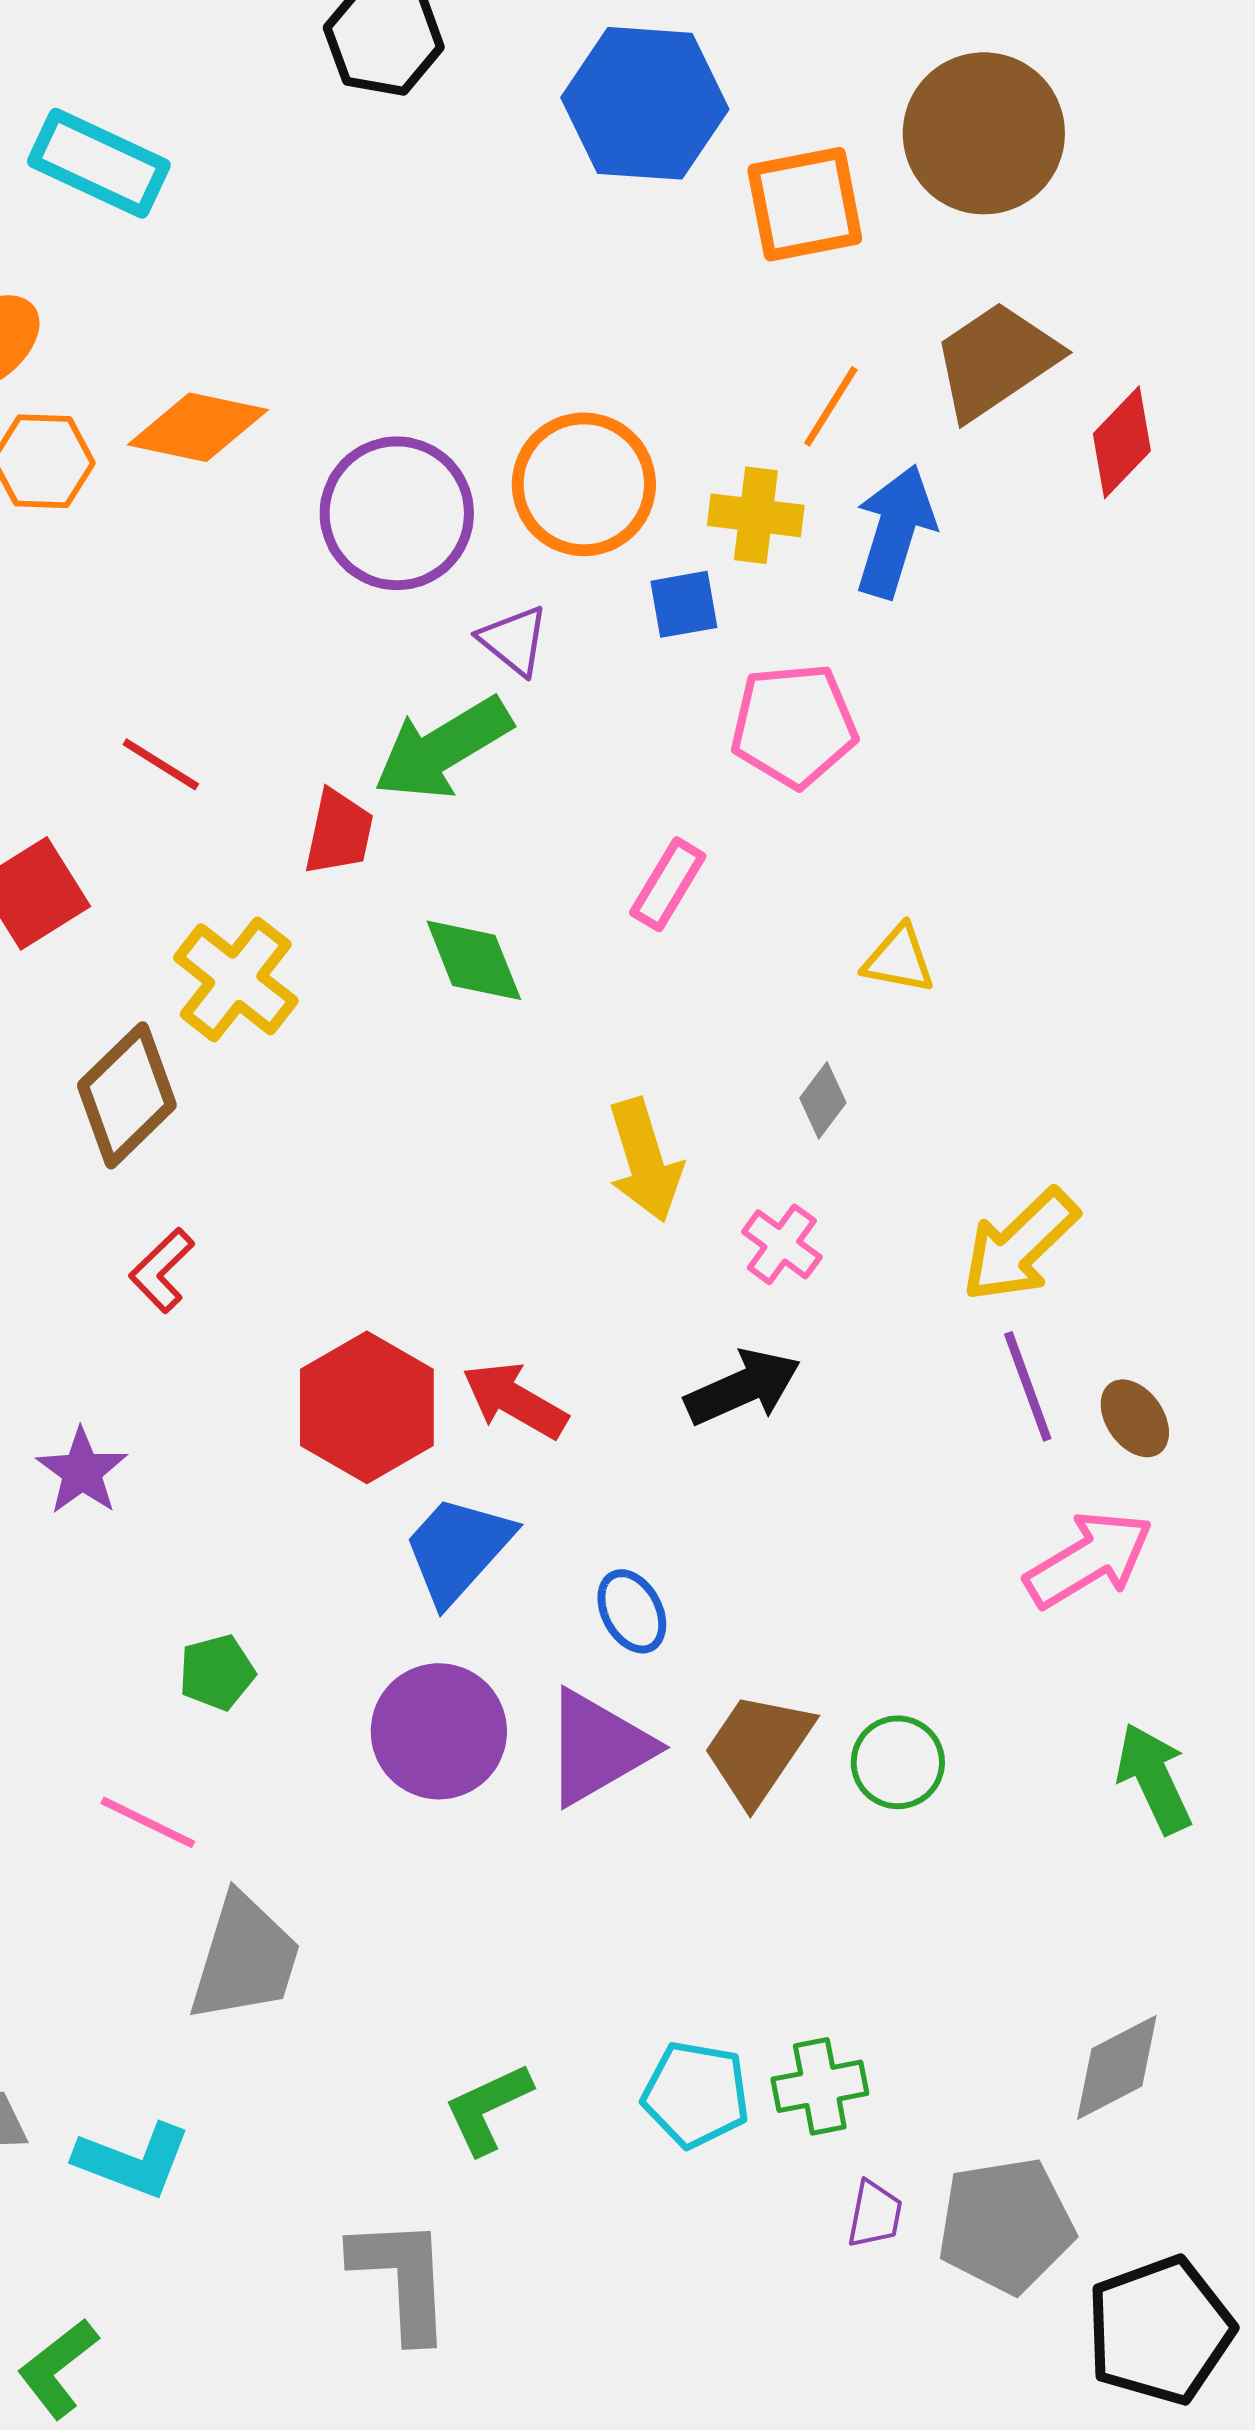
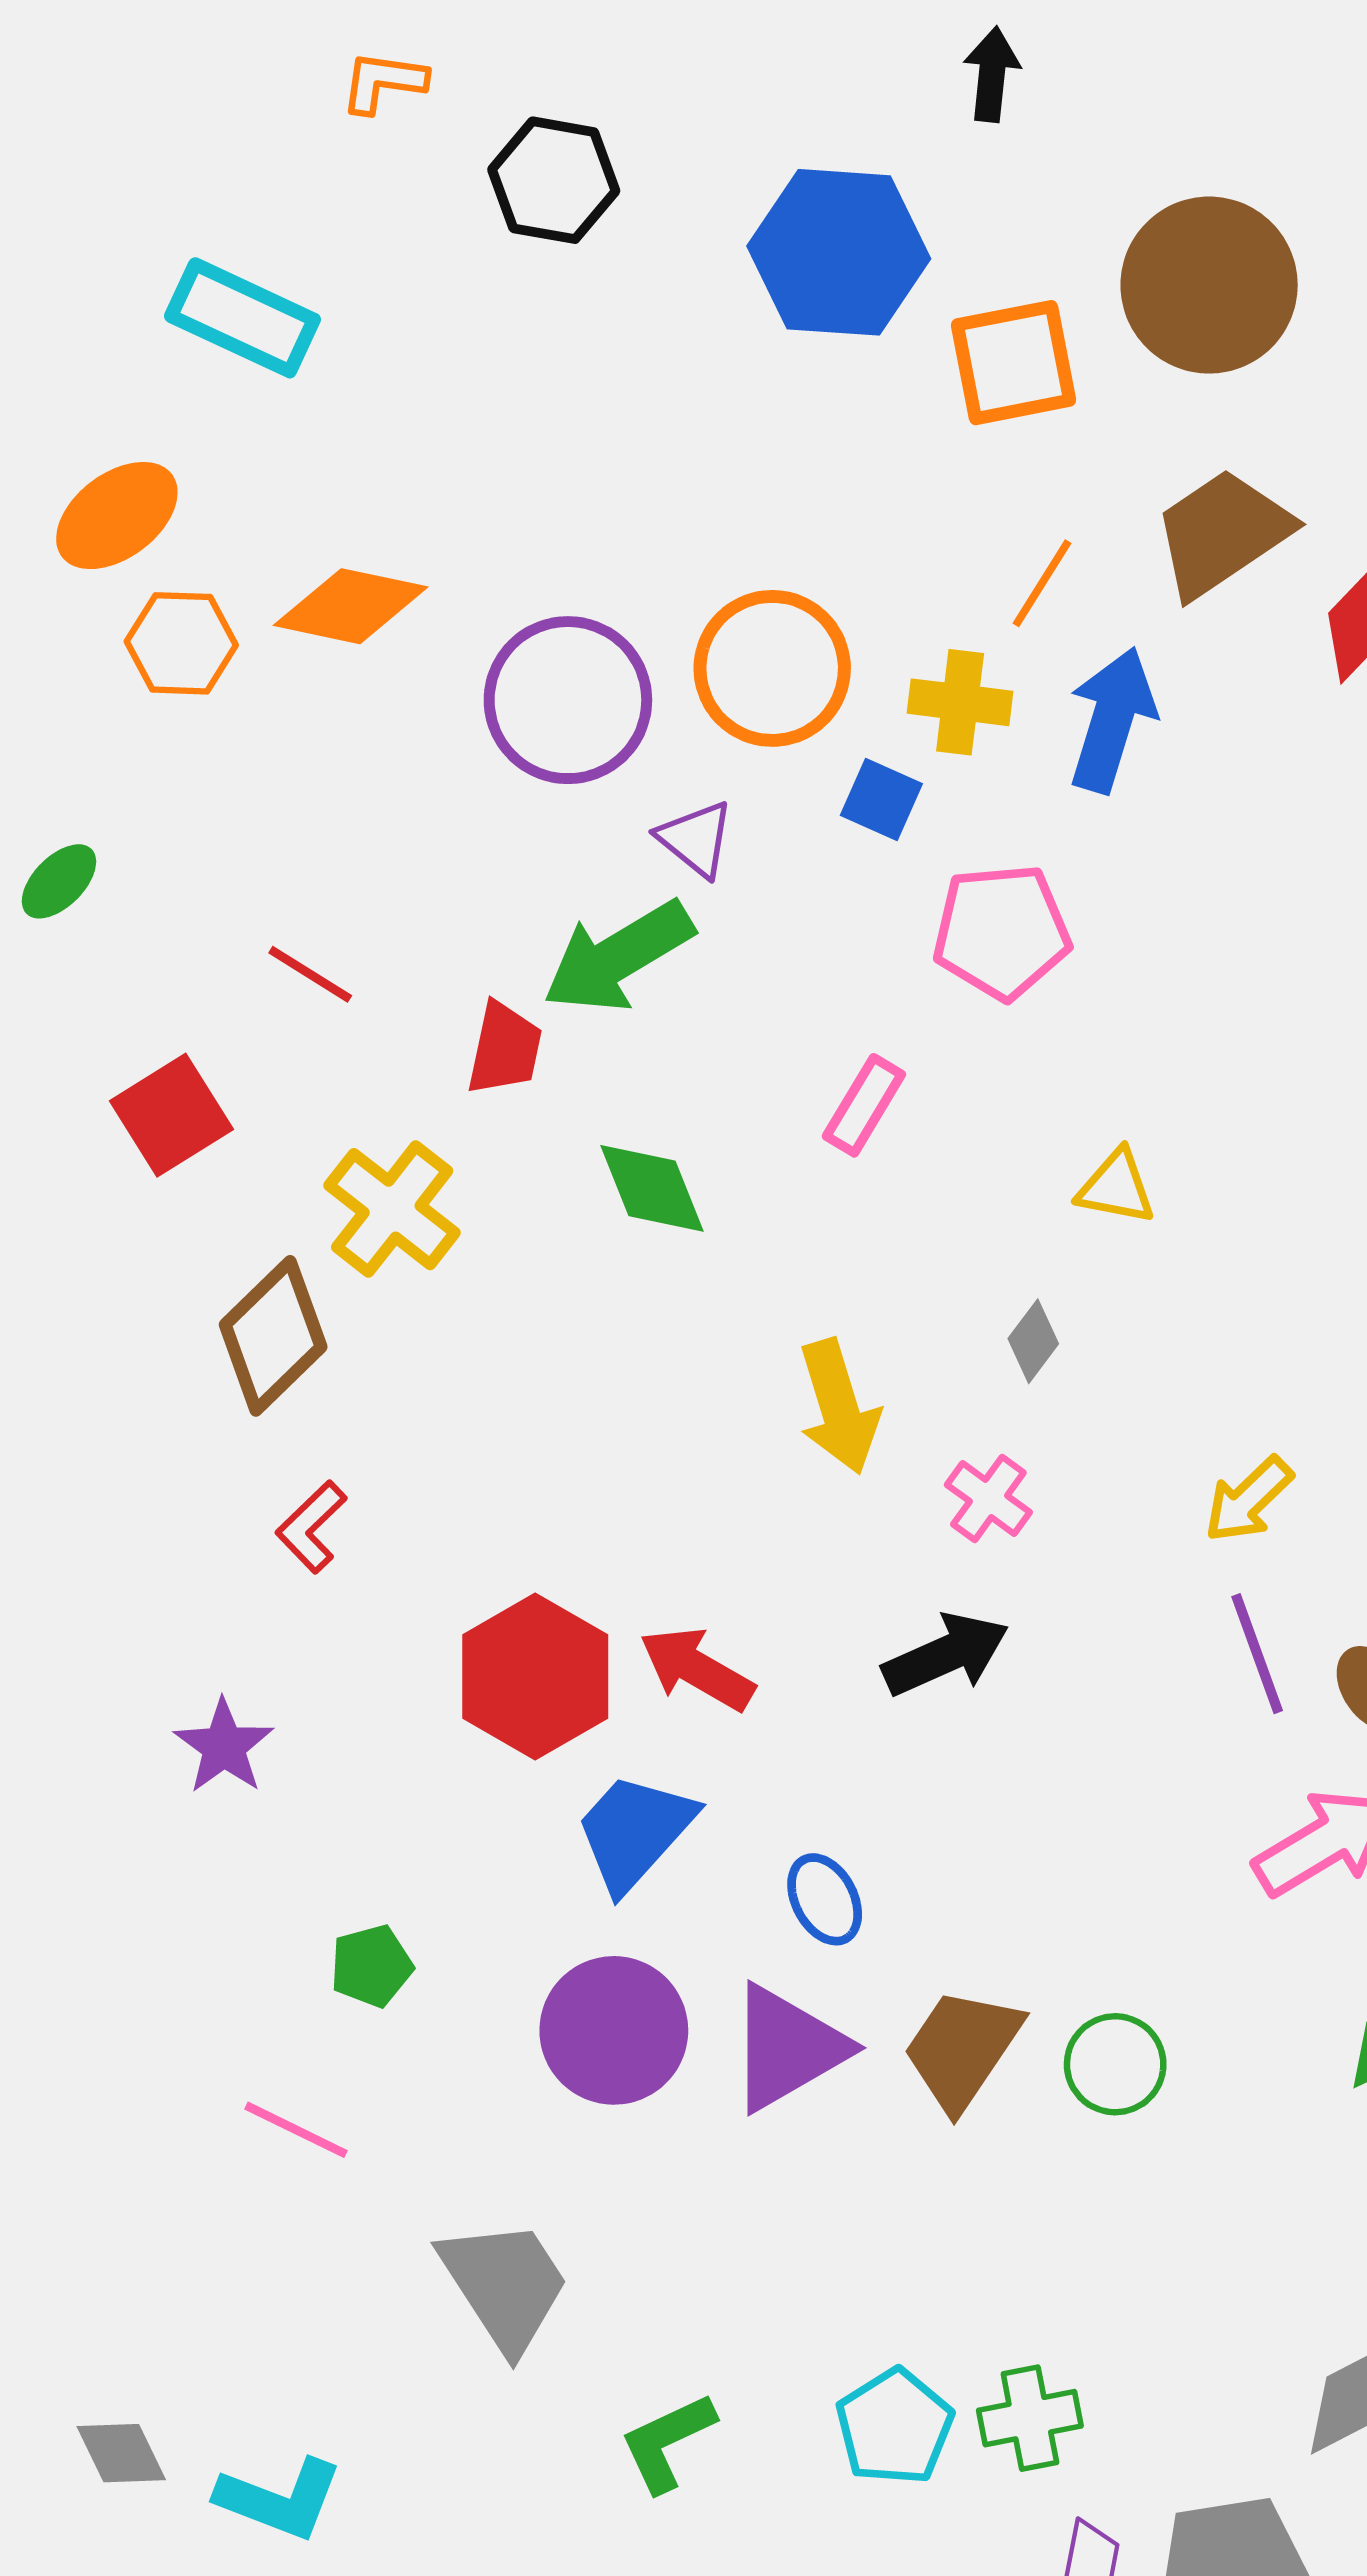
blue square: (684, 604) -> (881, 799), turned 34
yellow arrow: (1020, 1245) -> (1248, 1500), size x0.7
gray trapezoid: (245, 1958) -> (505, 2285), moved, turned -50
cyan pentagon: (696, 2094) -> (895, 2427), turned 30

